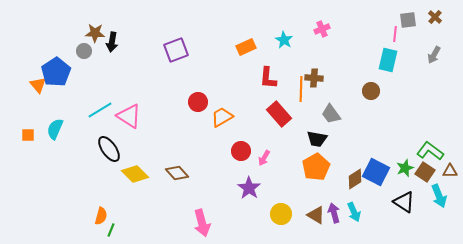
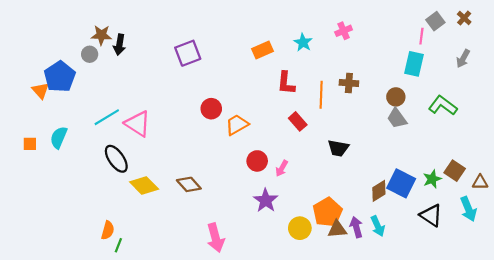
gray square: (408, 20) -> (435, 21), turned -30
brown cross: (314, 78) -> (349, 83), moved
red rectangle: (279, 114) -> (298, 121), size x0.7
gray trapezoid: (331, 114) -> (397, 118), moved
green L-shape: (430, 151) -> (443, 105), moved
orange pentagon: (316, 167) -> (328, 212), moved
brown square: (425, 172) -> (455, 171), moved
brown triangle: (316, 215) -> (337, 229), turned -36

